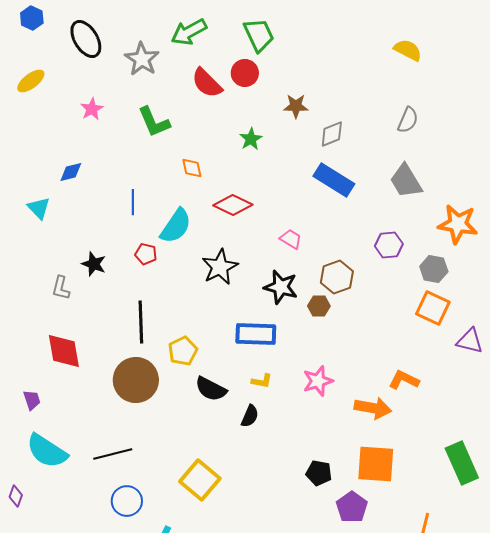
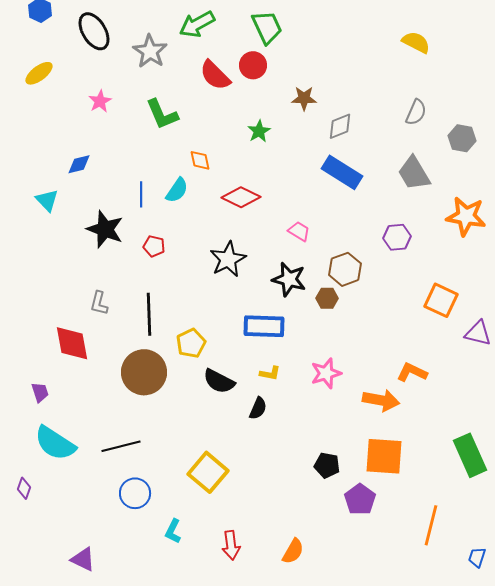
cyan semicircle: (176, 226) -> (177, 190), moved, size x0.7
black star: (94, 264) -> (105, 229), moved, size x1.5
gray hexagon: (434, 269) -> (462, 138), moved
gray L-shape: (61, 288) -> (99, 303), moved

